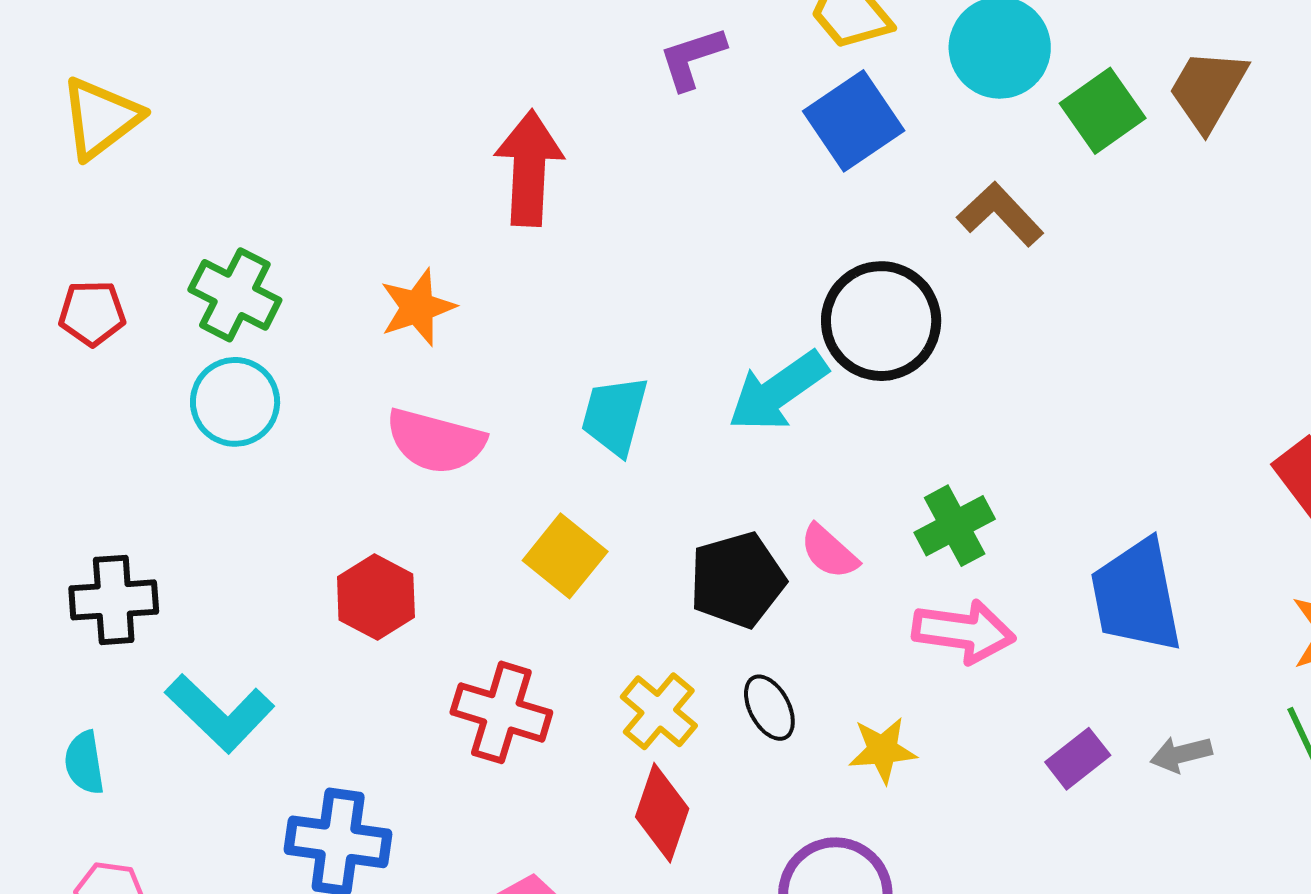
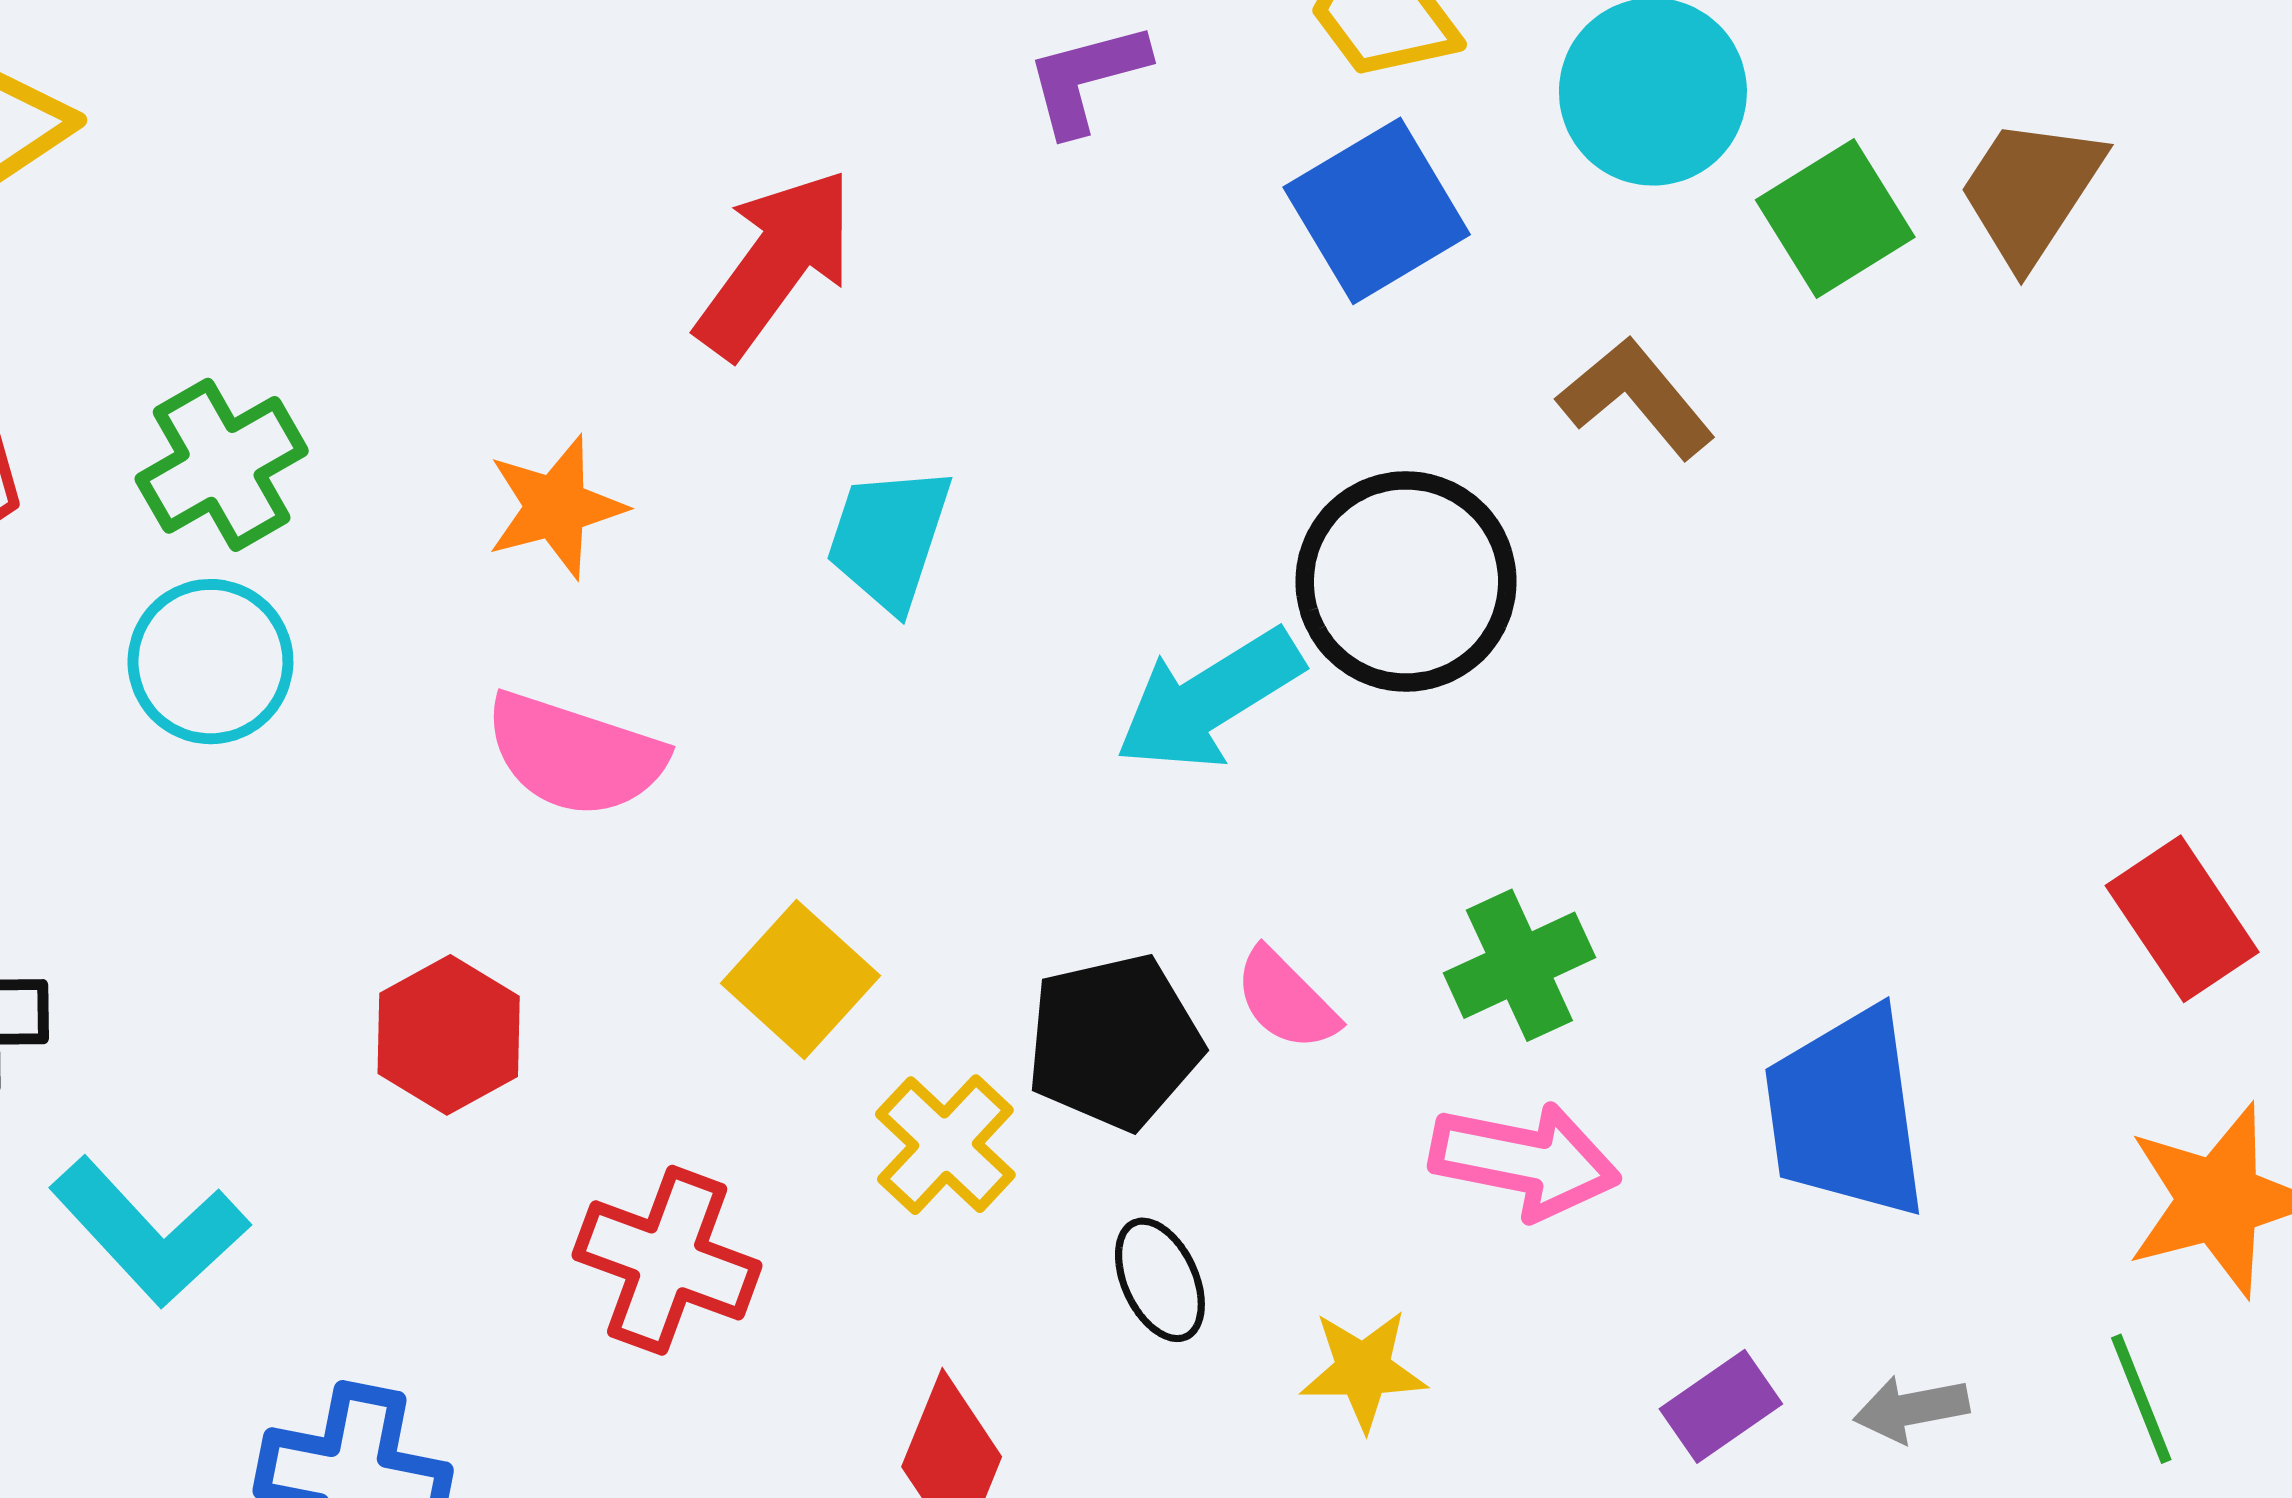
red arrow: (529, 168) -> (775, 263), turned 30
green cross: (235, 295) -> (222, 465), turned 30
cyan trapezoid: (615, 416) -> (889, 538), moved
yellow cross: (659, 711) -> (945, 1145), moved

